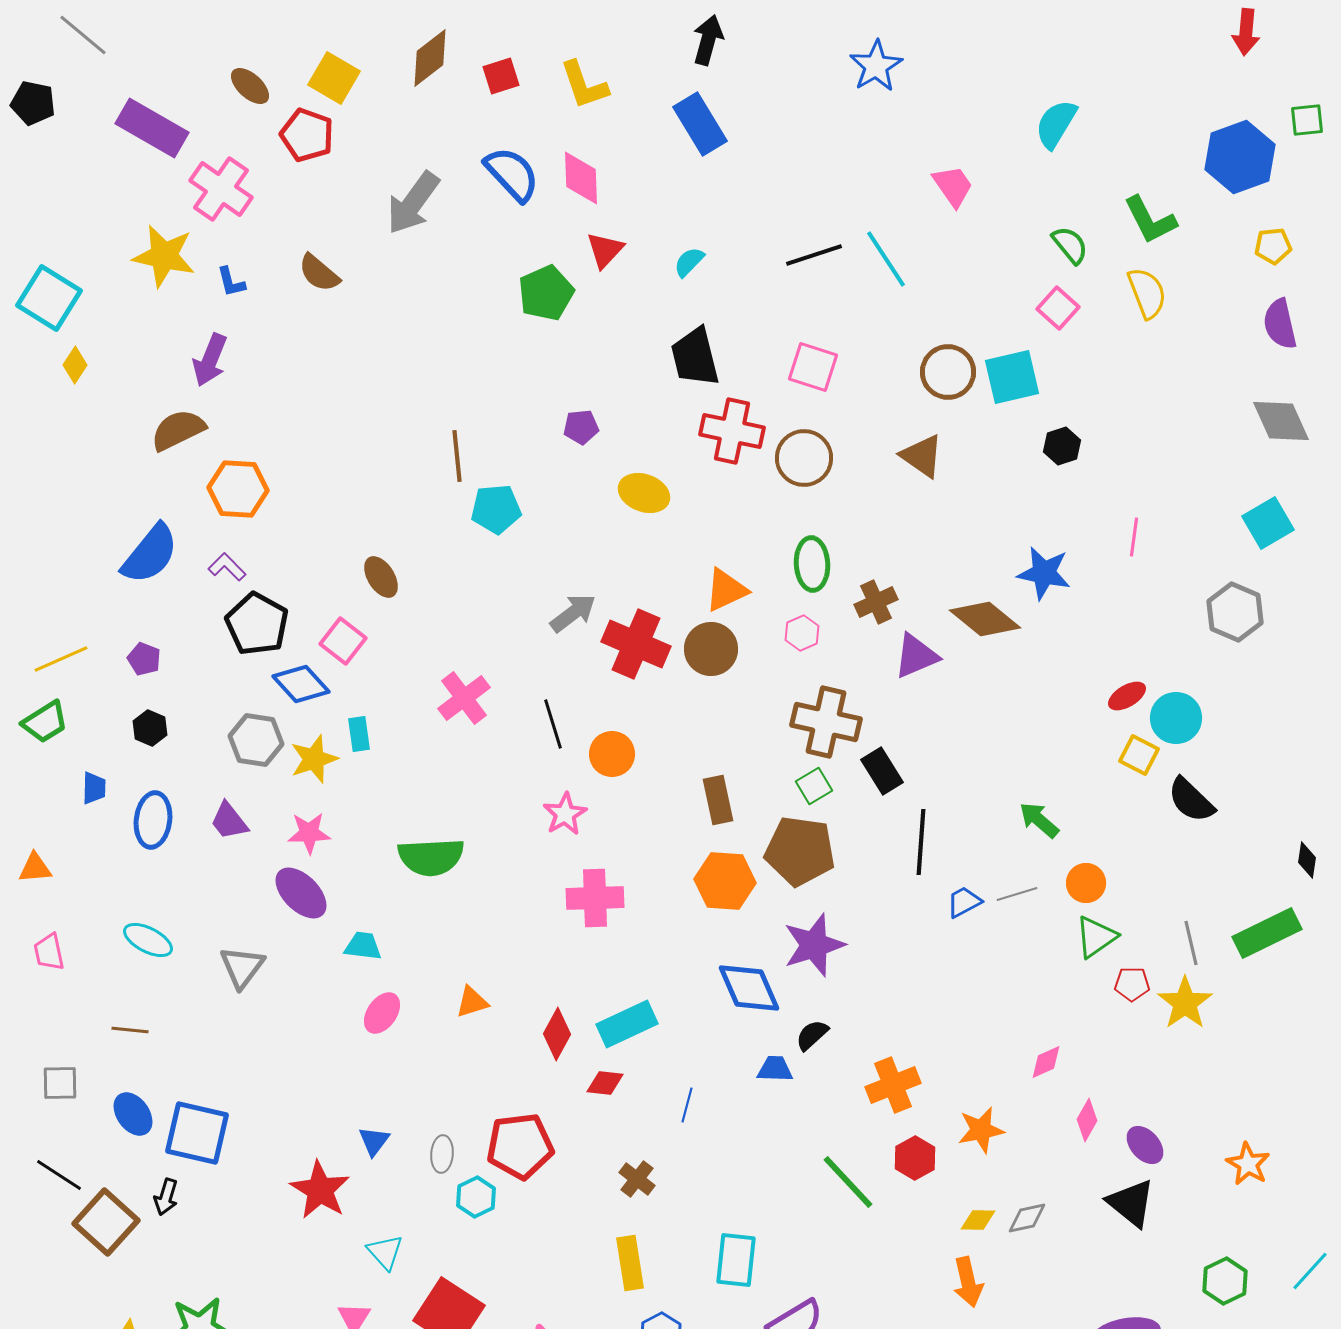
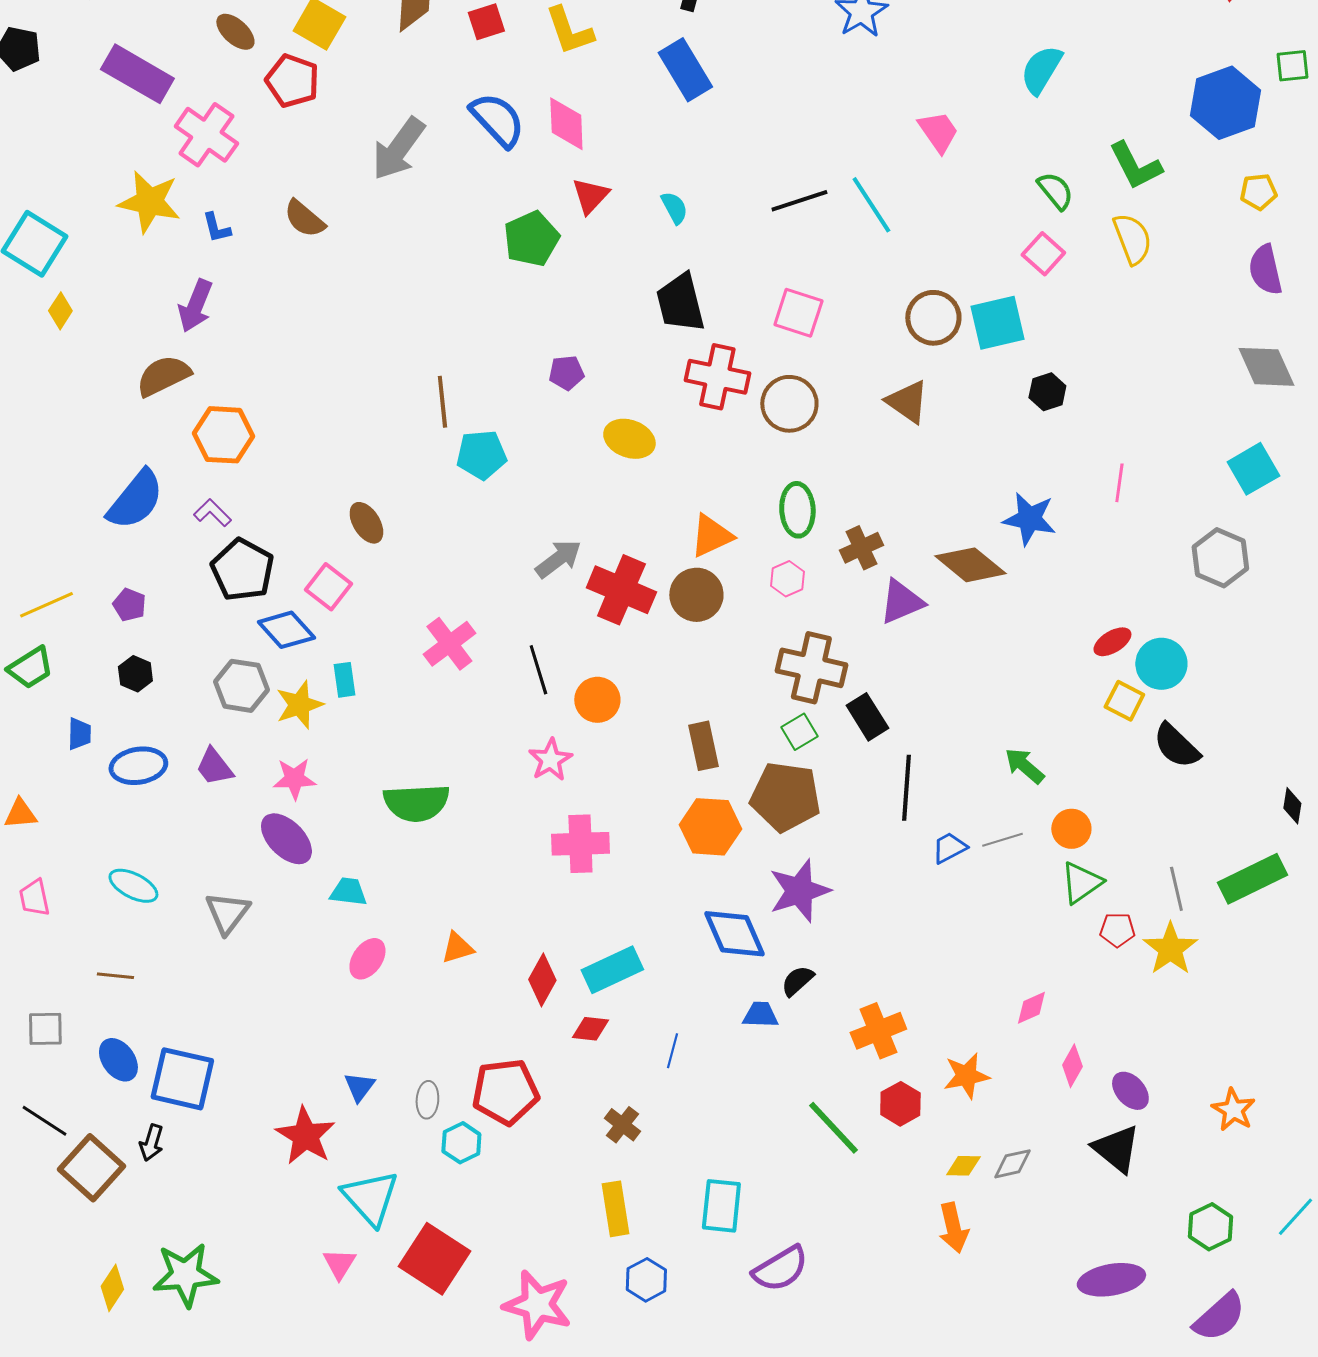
cyan semicircle: (689, 262) -> (674, 208), turned 108
blue ellipse: (153, 820) -> (138, 766), turned 74
cyan triangle: (385, 1252) -> (370, 1198), size x1.6

